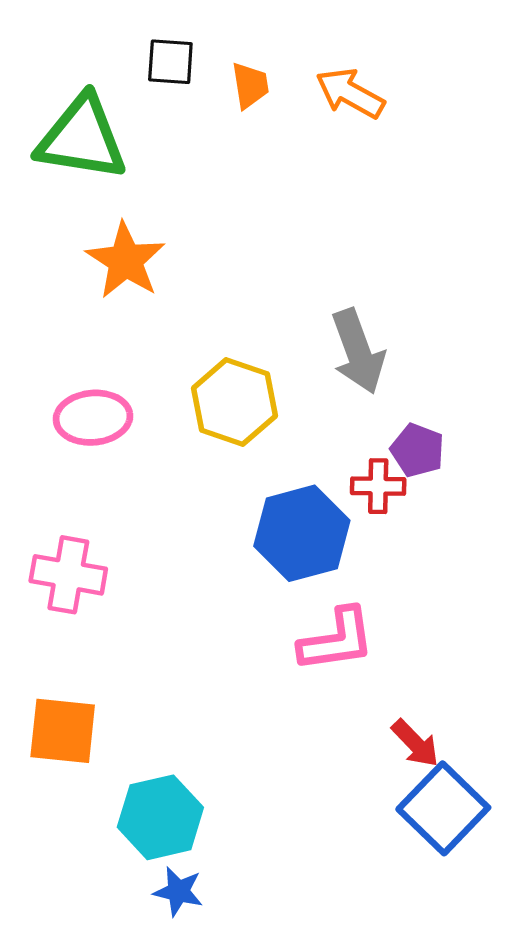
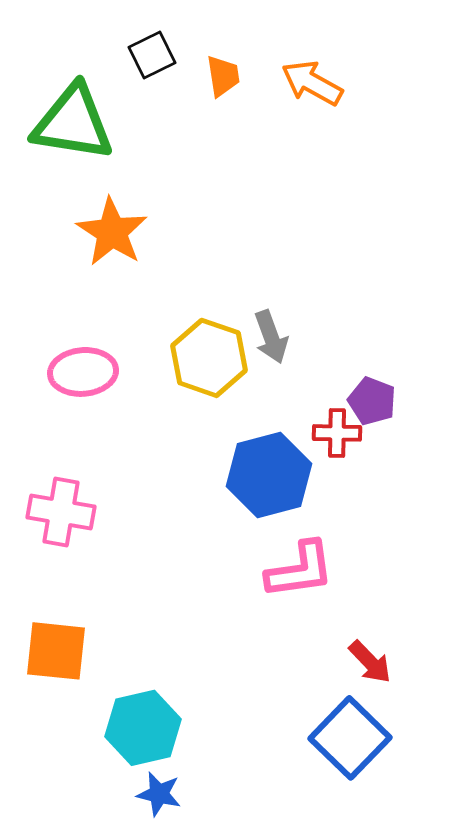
black square: (170, 62) -> (152, 55), turned -30
gray arrow: (358, 351) -> (271, 337), moved, size x0.7
blue square: (443, 808) -> (350, 738), moved

